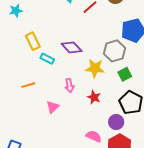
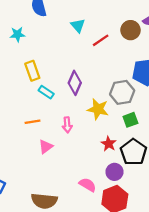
purple diamond: (72, 47) -> (75, 83), turned 60
orange line: (28, 85) -> (32, 122), moved
red star: (94, 97) -> (109, 144), moved

